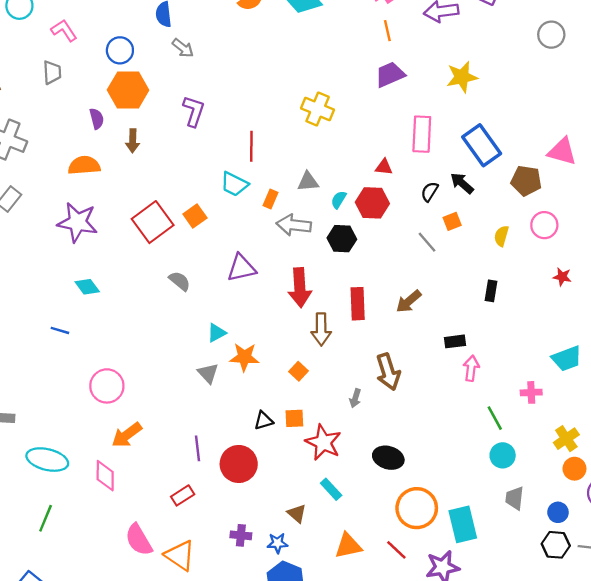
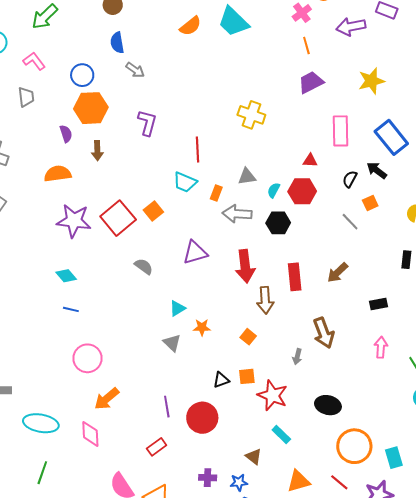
purple star: (77, 222) -> (74, 221), moved
blue line: (60, 330) -> (71, 309), moved
orange star: (244, 357) -> (202, 327), size x0.7
pink arrow: (471, 368) -> (381, 347), moved
cyan rectangle: (463, 524) -> (394, 458), size x0.7

